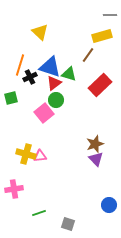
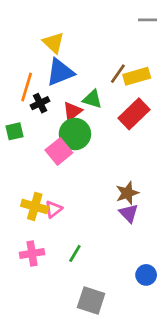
yellow rectangle: (102, 36) -> (137, 76), moved
blue triangle: (50, 67) -> (60, 72), moved, turned -40
green circle: (56, 100) -> (75, 134), size x1.5
pink triangle: (40, 156) -> (53, 209), turned -32
pink cross: (14, 189) -> (32, 253), moved
green line: (39, 213) -> (75, 253), moved, turned -40
gray square: (68, 224) -> (91, 300), size x1.5

